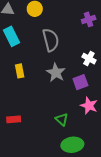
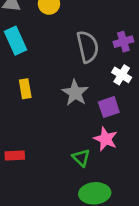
purple cross: (89, 19) -> (123, 42), moved
gray semicircle: (51, 40) -> (88, 47), moved
pink star: (89, 106) -> (106, 139), moved

